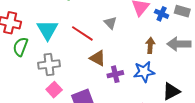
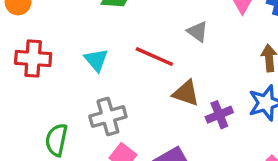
cyan triangle: (48, 30) -> (96, 60), size x0.7
green semicircle: (20, 47) -> (56, 140), moved

